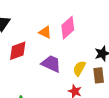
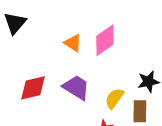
red diamond: (18, 51) -> (33, 88), moved

